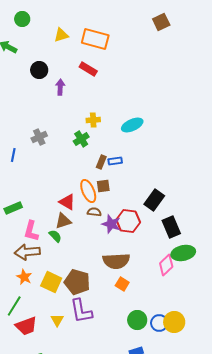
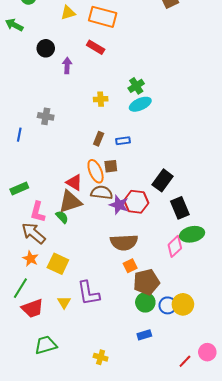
gray cross: (39, 137) -> (46, 116), turned 35
green cross: (81, 139) -> (136, 86), moved
brown rectangle: (101, 162) -> (99, 139), moved
brown semicircle: (94, 212) -> (102, 193), size x1.5
brown triangle: (63, 221) -> (70, 202), size x1.4
brown arrow: (27, 252) -> (34, 233), turned 45
brown pentagon: (77, 282) -> (146, 282), moved, turned -30
orange square: (122, 284) -> (130, 266), turned 32

